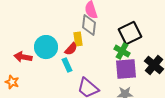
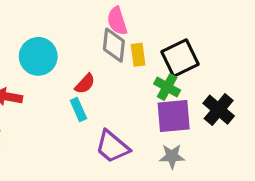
yellow rectangle: (78, 39) -> (138, 55), moved
cyan circle: (46, 47) -> (38, 56), moved

